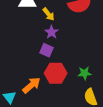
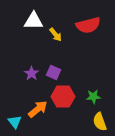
purple star: (52, 32) -> (31, 73), moved

